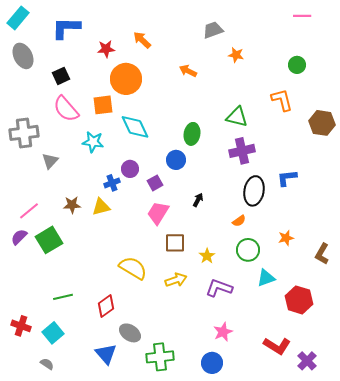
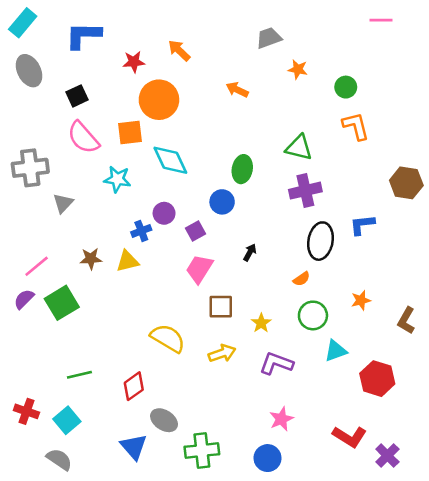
green circle: (297, 65) -> (346, 87), moved
brown hexagon: (322, 123) -> (406, 183), moved
gray semicircle: (47, 364) -> (59, 459), size x1.5

